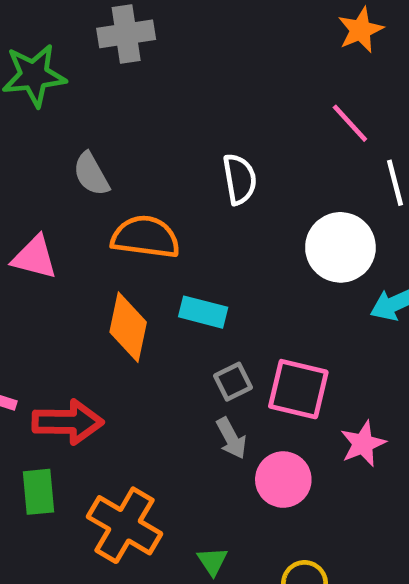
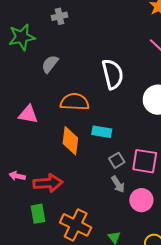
gray cross: (126, 34) -> (59, 16), size x0.7
gray semicircle: (91, 174) -> (50, 64), moved, turned 72
white semicircle: (240, 179) -> (113, 74), size x1.4

